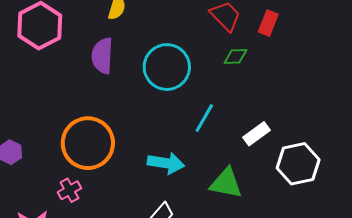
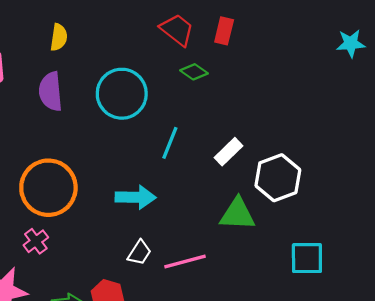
green diamond: (235, 56) -> (194, 72), turned 45
green triangle: (226, 183) -> (237, 214), moved

